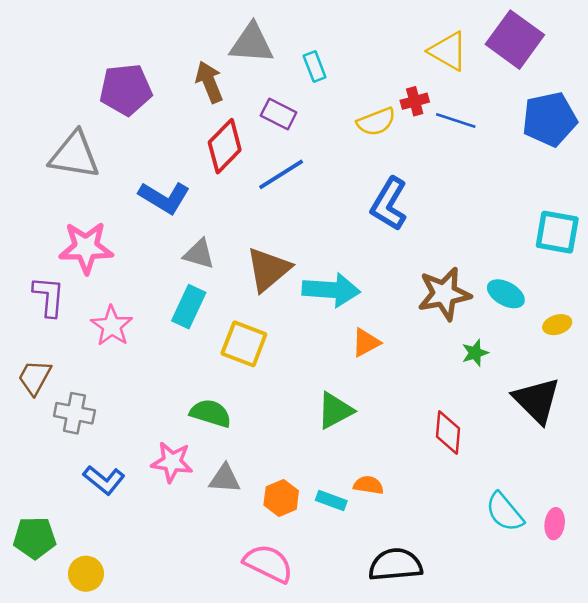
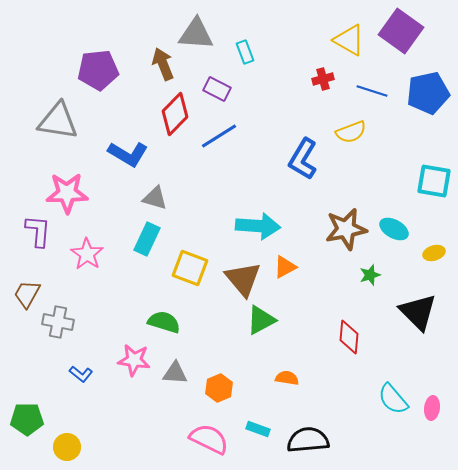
blue line: (456, 120) -> (372, 91), moved
yellow semicircle: (376, 122) -> (351, 132), moved
brown triangle: (268, 269) -> (243, 279), moved, turned -30
blue L-shape: (104, 480) -> (81, 374), size x0.7
cyan rectangle: (331, 501) -> (258, 429), moved

